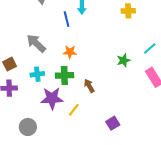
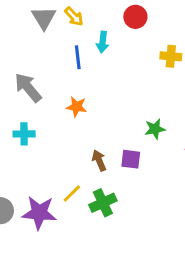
green cross: (64, 75) -> (103, 203), moved, turned -30
purple star: (52, 98) -> (39, 213), moved
purple square: (113, 123) -> (131, 159), moved, turned 32

